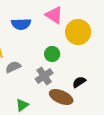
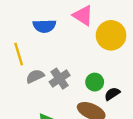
green circle: (52, 54) -> (95, 82), moved
gray cross: (44, 76) -> (60, 79), moved

